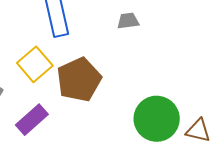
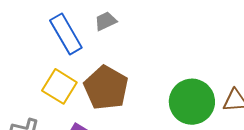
gray trapezoid: (128, 21) -> (106, 21), moved

